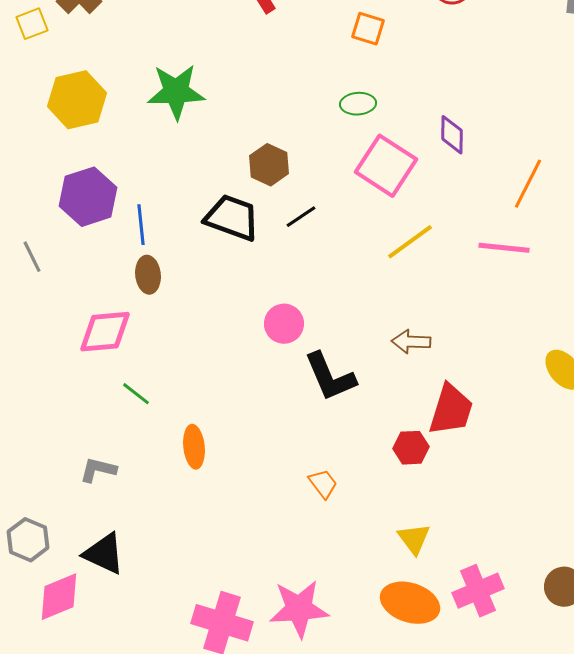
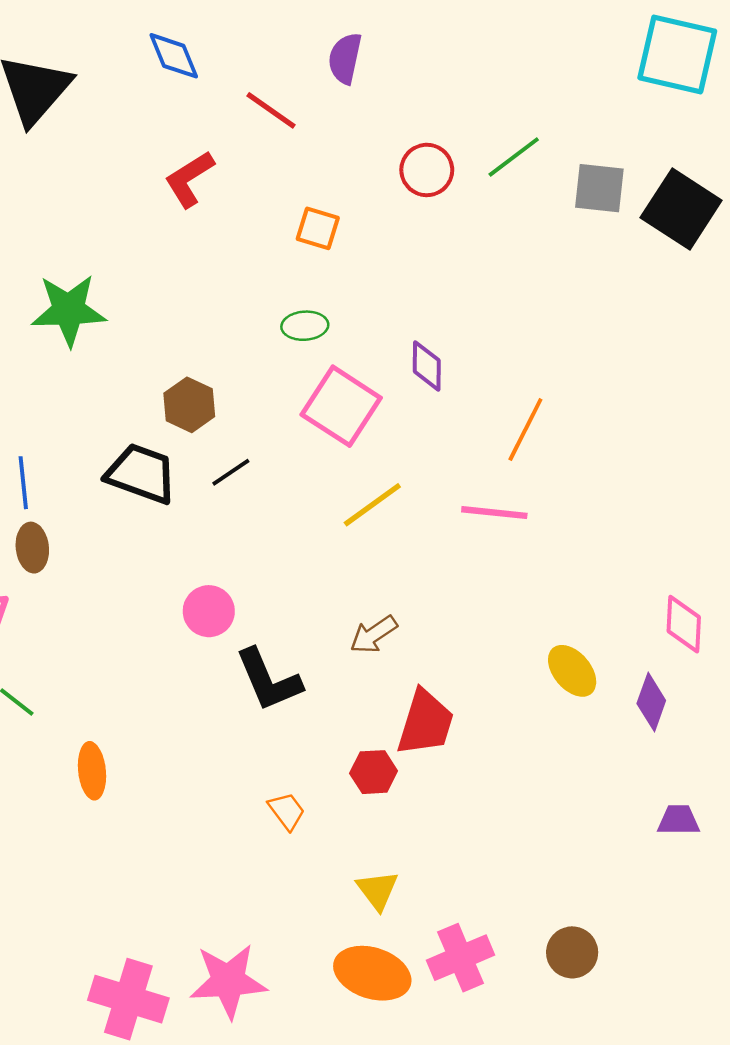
brown arrow: (411, 342) -> (374, 635), turned -36
orange trapezoid: (323, 484) -> (287, 811), moved

